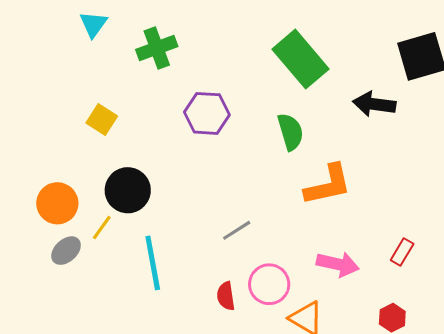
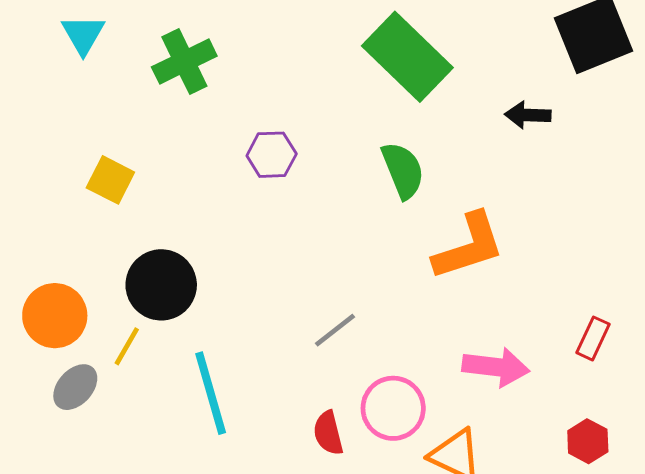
black arrow: (374, 104) -> (528, 115), size x0.7
purple hexagon: (207, 113) -> (272, 155), size x0.7

